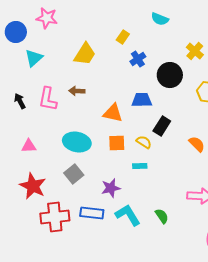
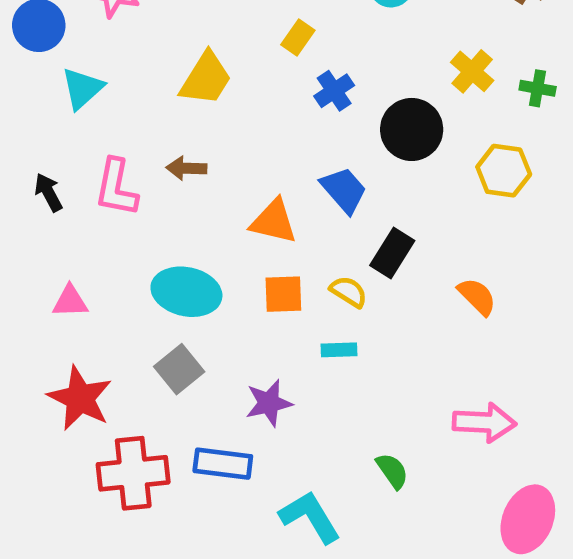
blue trapezoid: (142, 100) -> (344, 190), turned 50
cyan L-shape: (128, 215) -> (310, 517), moved

